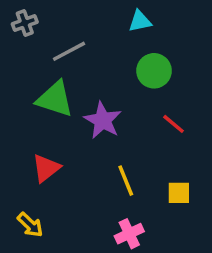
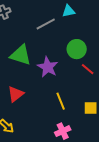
gray line: (69, 51) -> (46, 24), moved
green circle: (154, 71) -> (77, 49), moved

